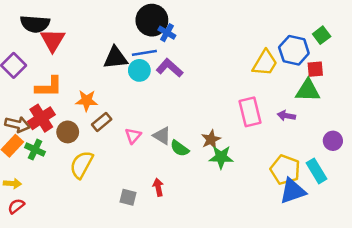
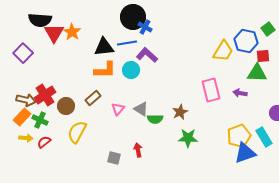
cyan circle: (139, 70) -> (131, 70), moved
orange L-shape: (49, 87) -> (105, 70), moved
orange star: (87, 101) -> (72, 32), moved, turned 30
green semicircle: (180, 148) -> (155, 119), turned -35
green star: (221, 157) -> (188, 138), moved
yellow pentagon: (285, 170) -> (239, 136), turned 30
yellow arrow: (12, 183) -> (26, 138), moved
red semicircle: (16, 206) -> (44, 142), moved

